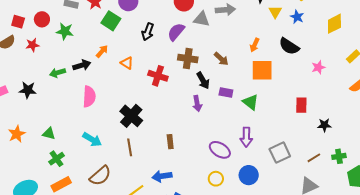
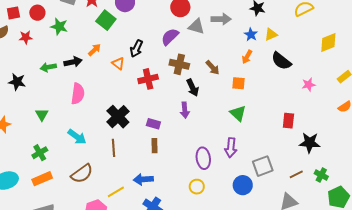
yellow triangle: (275, 12) -> (271, 34), moved, turned 32
blue star: (297, 17) -> (251, 35), moved
red square: (18, 22) -> (13, 13), turned -32
black arrow: (148, 32) -> (136, 49), moved
orange square: (262, 70) -> (238, 83), moved, size x0.6
red cross: (158, 76) -> (148, 79), turned -36
purple rectangle: (226, 92) -> (153, 124), moved
black star: (324, 125) -> (310, 143), size x1.5
green triangle: (49, 133) -> (42, 115), moved, turned 40
purple ellipse: (220, 150) -> (203, 158), turned 45
green cross: (339, 156) -> (321, 175), turned 32
blue circle: (249, 175) -> (243, 185), moved

